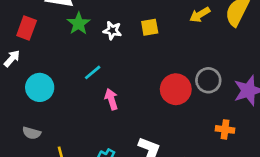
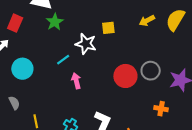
white star: (112, 31) -> (86, 44), moved, size x1.5
gray semicircle: (32, 133) -> (14, 103), turned -136

